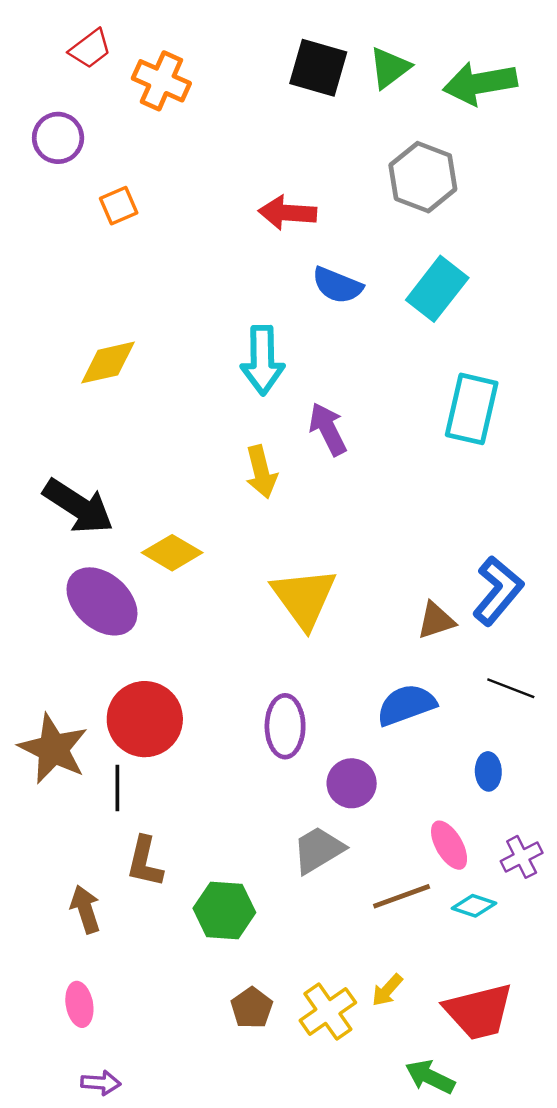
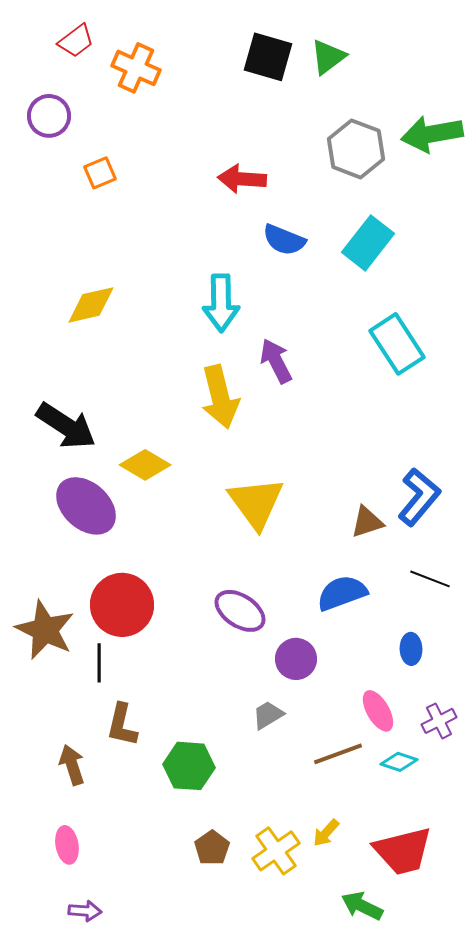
green arrow: (480, 83) -> (432, 134), moved
cyan rectangle: (472, 409) -> (397, 344), turned -46
yellow arrow: (261, 472) -> (220, 397), size x1.4
purple ellipse: (285, 726) -> (240, 611), turned -57
gray trapezoid: (318, 850) -> (268, 715), size x0.7

